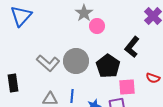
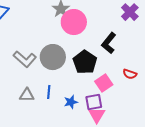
pink circle: (97, 26) -> (74, 22), size x1.6
pink square: (127, 87) -> (104, 83), turned -30

